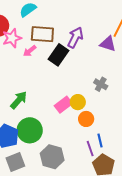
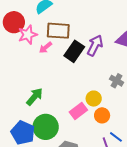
purple arrow: (75, 37) -> (95, 45), moved
pink rectangle: (63, 105) -> (78, 111), moved
blue line: (100, 141) -> (116, 137), turned -40

